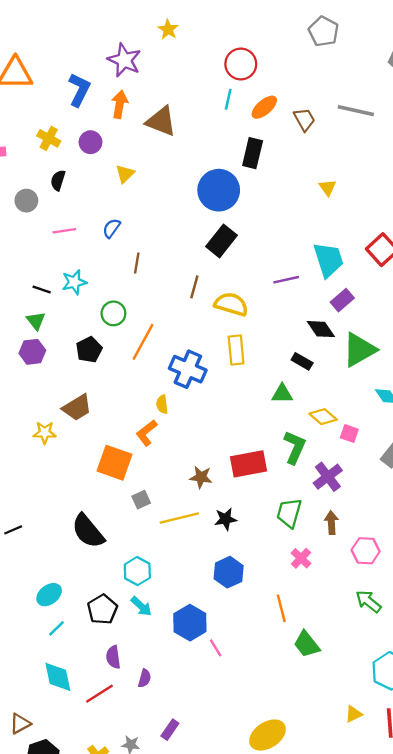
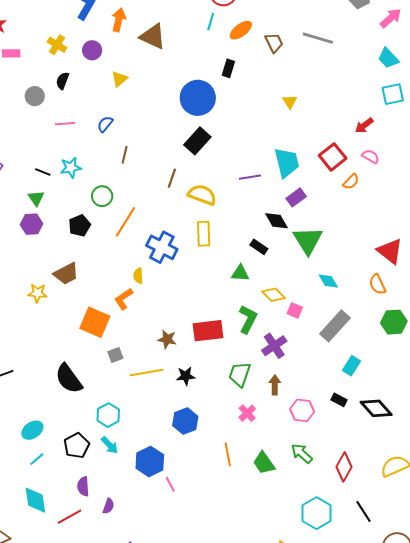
black rectangle: (253, 153) -> (228, 68), size x0.7
green triangle: (359, 350) -> (308, 240), turned -36
green trapezoid: (307, 644) -> (264, 463), moved

